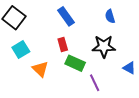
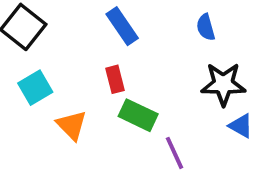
black star: (104, 46) -> (223, 84), moved

